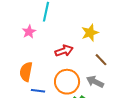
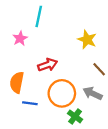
yellow star: (90, 33) -> (87, 40), turned -30
red arrow: (64, 51) -> (48, 65), moved

